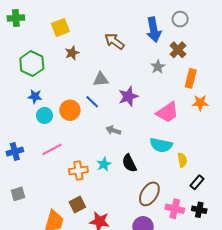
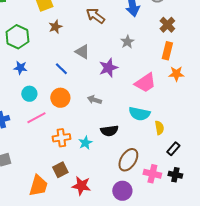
brown cross: (178, 50) -> (167, 25), moved
gray star: (158, 67) -> (127, 42), moved
gray triangle: (101, 79) -> (82, 52), turned 35
blue line: (92, 102) -> (61, 69), moved
orange circle: (70, 110) -> (60, 98), moved
cyan circle: (44, 115) -> (29, 94), moved
black semicircle: (129, 163) -> (109, 131), turned -72
cyan star: (104, 164) -> (85, 143), moved

